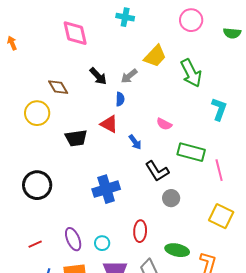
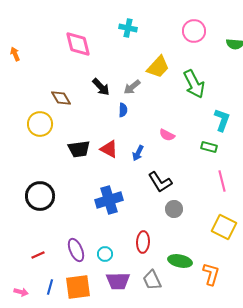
red triangle: (109, 124) -> (109, 149), moved
blue arrow: (135, 142) -> (138, 153), turned 63
green rectangle: (191, 152) -> (209, 147), moved, size x0.6

